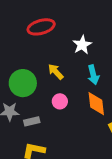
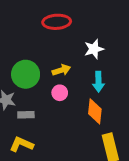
yellow arrow: (56, 72) -> (61, 70), turned 102
pink circle: (60, 101) -> (60, 93), moved

